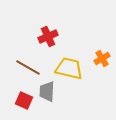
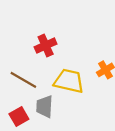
red square: (24, 100) -> (19, 116), turned 36

